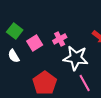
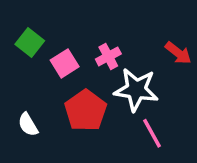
white semicircle: (14, 56) -> (28, 125), moved
red pentagon: (45, 83) -> (86, 111), moved

